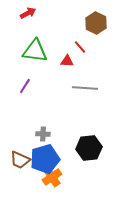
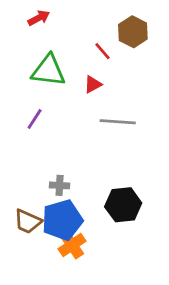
red line: (80, 47) -> (102, 51), moved
red triangle: (67, 61) -> (93, 84), turned -32

